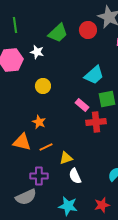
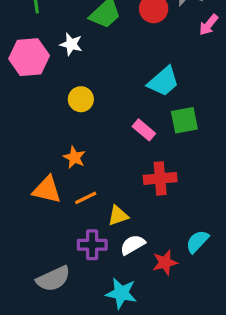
red cross: (96, 122) -> (160, 178), moved
purple cross: (39, 176) -> (92, 245), moved
white semicircle: (75, 176) -> (133, 245), turned 84
red star: (102, 205) -> (165, 263), moved

